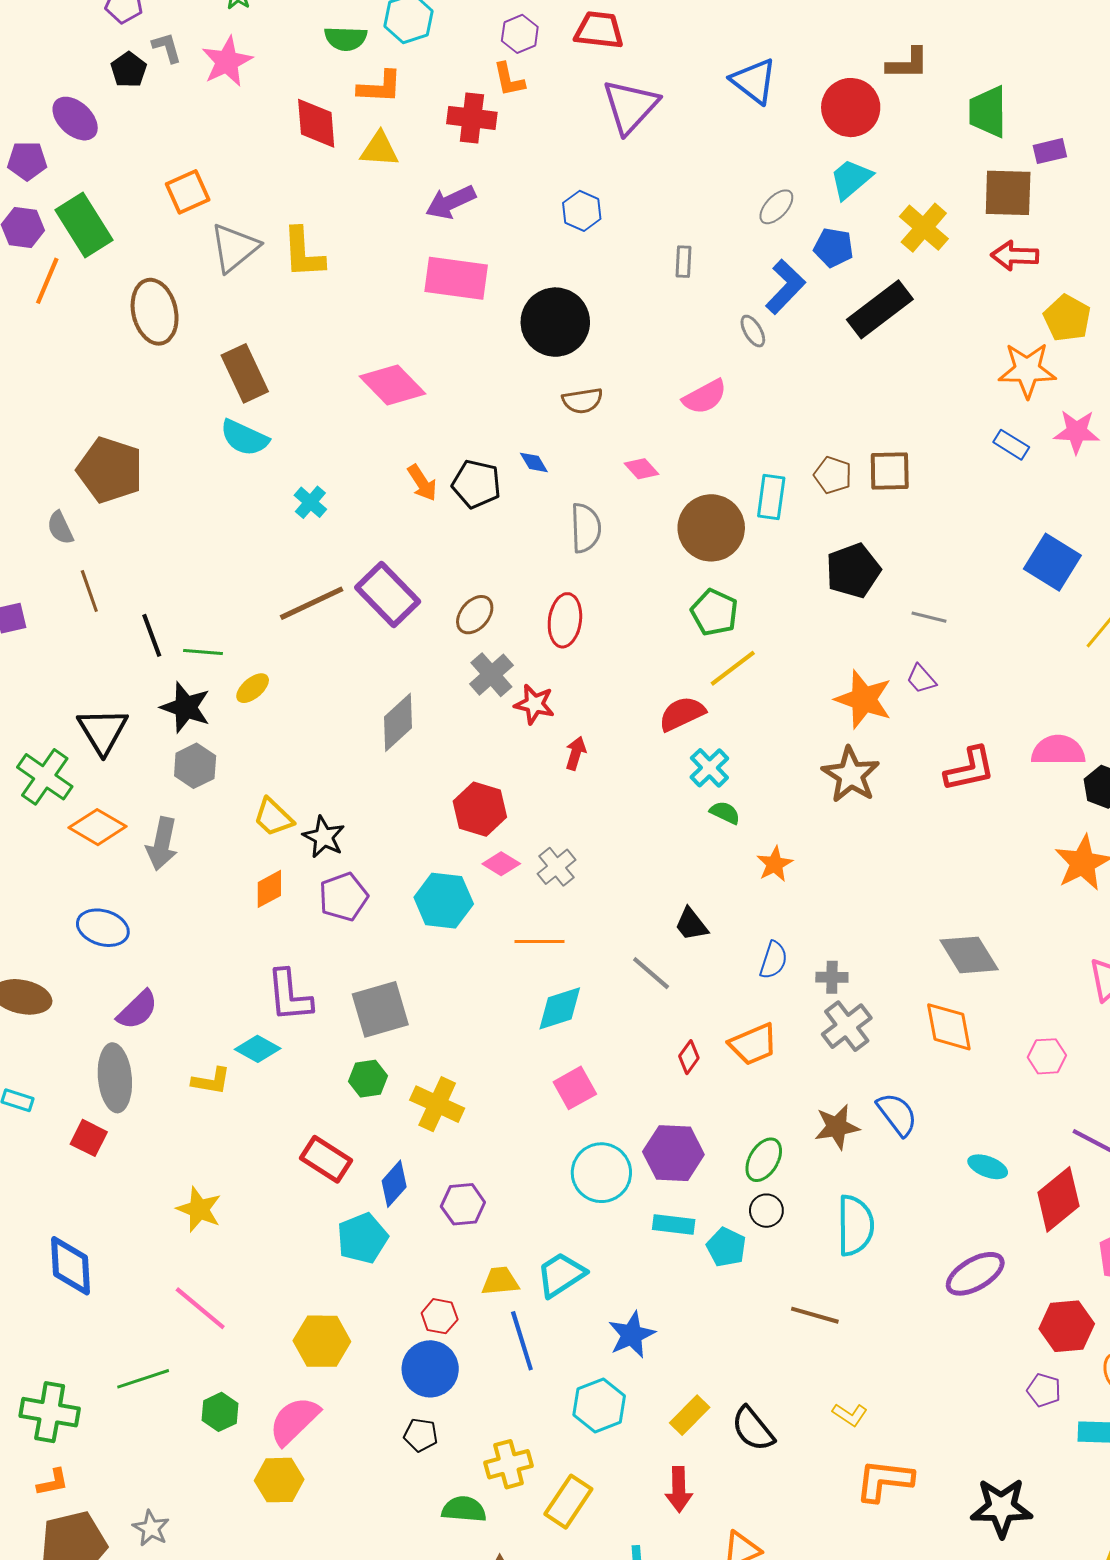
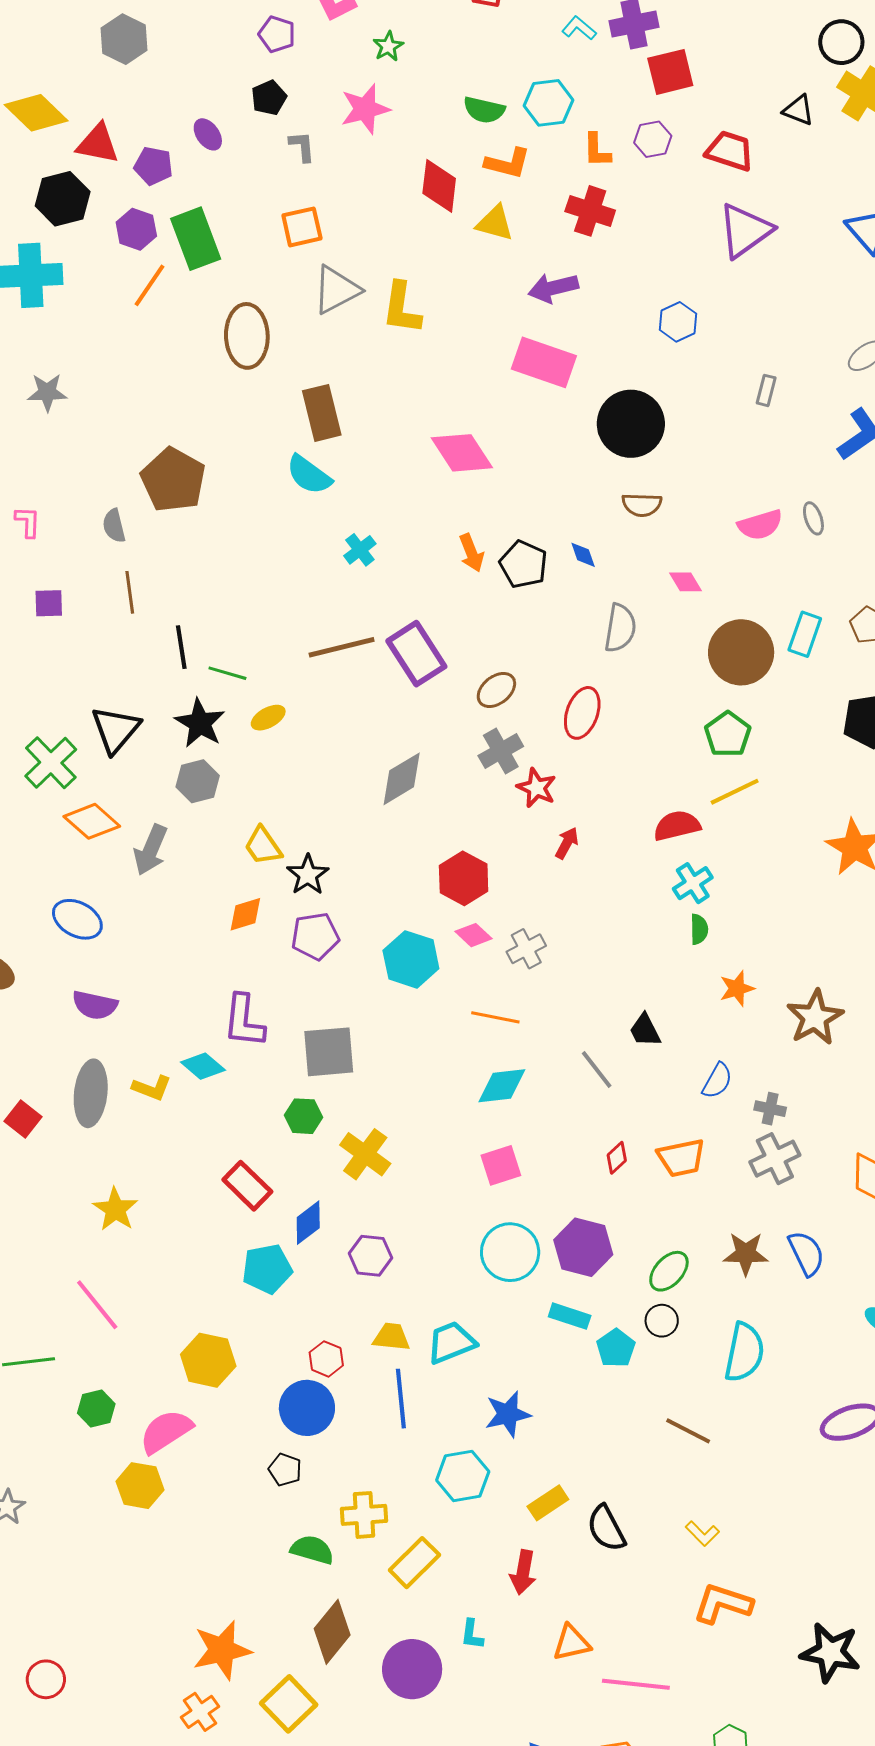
gray L-shape: (167, 48) -> (302, 146), moved
orange L-shape: (509, 80) -> (597, 150), moved
purple ellipse: (75, 119) -> (208, 134), size x0.7
gray ellipse: (753, 331) -> (813, 518), moved
brown star: (851, 775) -> (815, 1017), moved
green semicircle: (725, 813) -> (699, 929), turned 52
purple semicircle: (137, 1010) -> (95, 1005), turned 45
gray ellipse: (115, 1078) -> (91, 1093), moved

